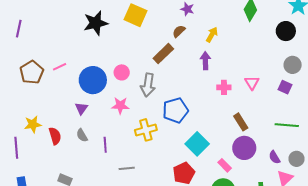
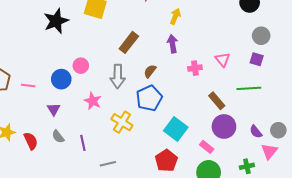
brown semicircle: (179, 31) -> (150, 71), moved
pink line: (60, 67) -> (28, 85), moved, turned 40
pink circle: (122, 72) -> (81, 66), moved
blue circle: (93, 80) -> (61, 79), size x0.7
pink star: (120, 106) -> (93, 101), turned 30
green line: (287, 125) -> (249, 88), moved
yellow cross: (146, 130) -> (122, 122), turned -35

